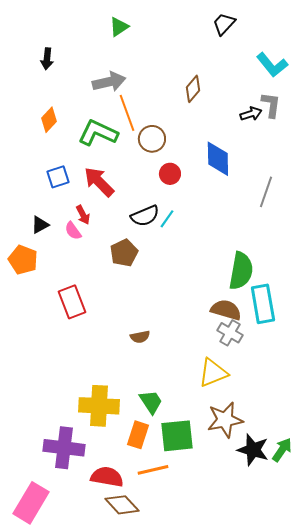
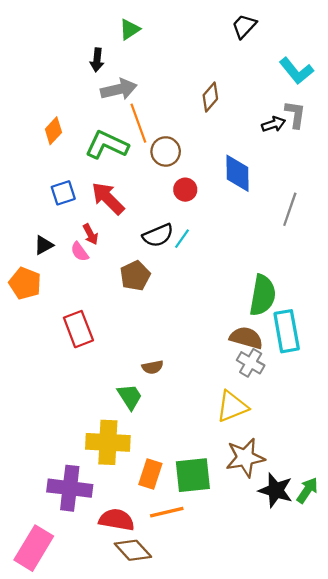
black arrow: (47, 59) -> (97, 60), moved
green trapezoid: (151, 402) -> (130, 397), moved

